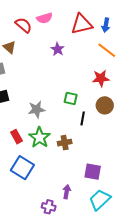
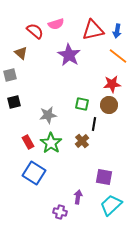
purple star: (58, 49) -> (69, 55), size x1.6
brown circle: (105, 105) -> (109, 105), moved
brown cross: (65, 143) -> (82, 141), moved, turned -32

